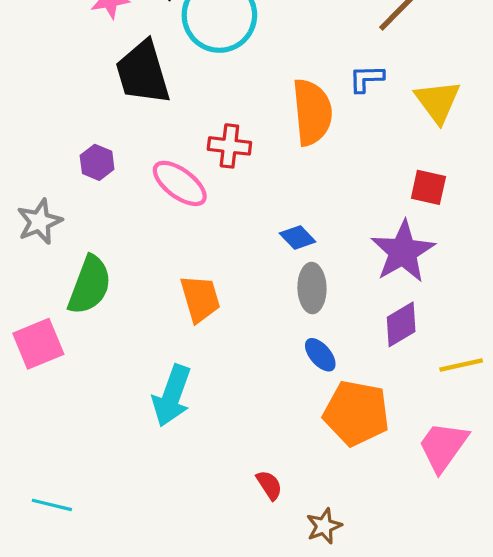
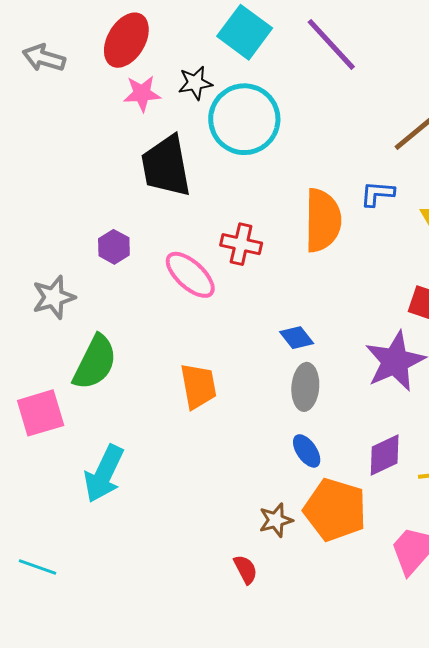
purple diamond: (401, 324) -> (385, 455), moved
cyan arrow: (172, 396) -> (104, 474), moved
brown star: (324, 526) -> (276, 520), moved

